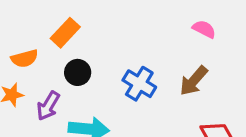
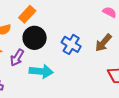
black circle: (78, 72) -> (35, 38), size x1.5

